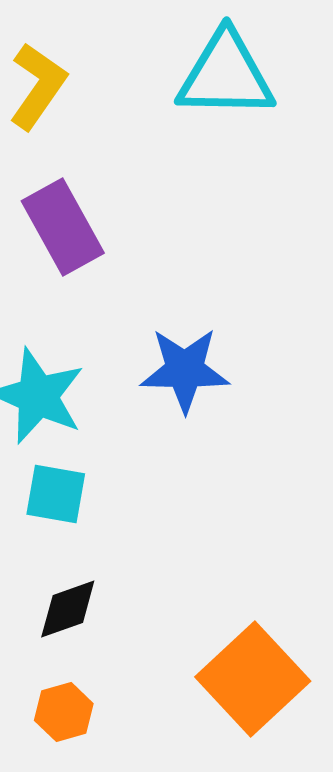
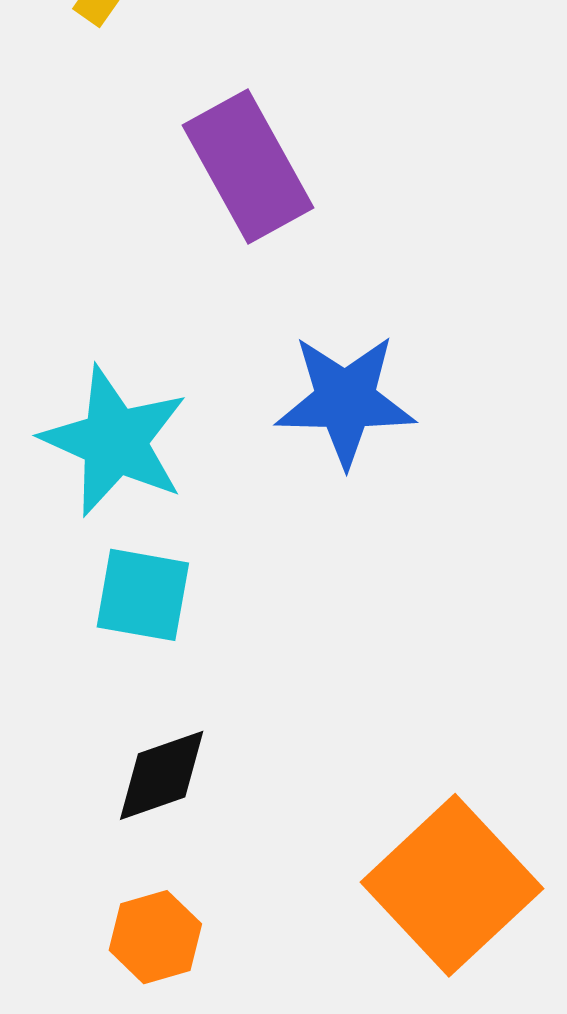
purple rectangle: (63, 227) -> (248, 167), moved

